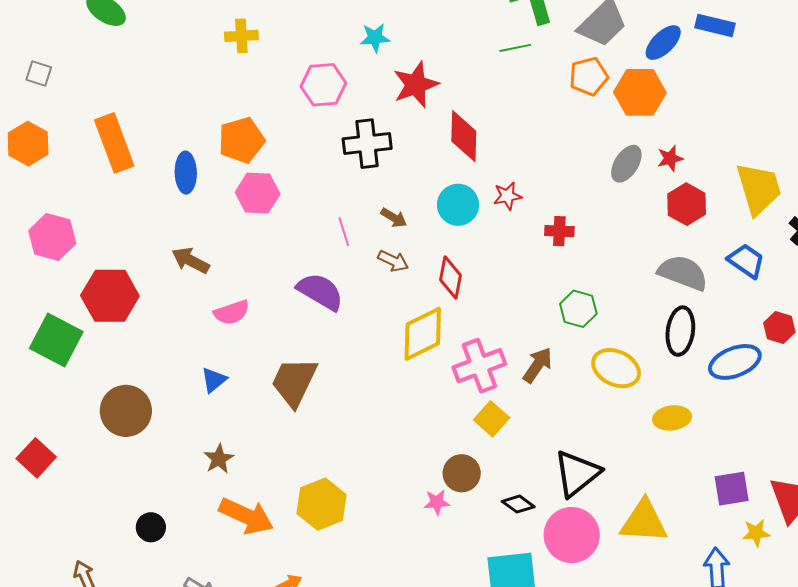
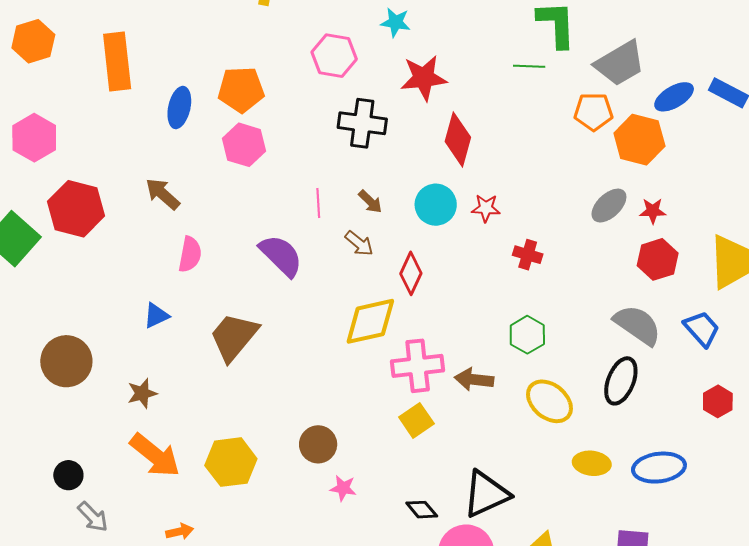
pink semicircle: (232, 312) -> (190, 254), turned -75
blue ellipse: (735, 362) -> (659, 468), moved
brown arrow: (538, 365) -> (474, 379), turned -132
brown circle: (126, 411) -> (66, 361), moved
brown circle: (462, 473) -> (318, 444), moved
black circle: (151, 527) -> (68, 475), moved

